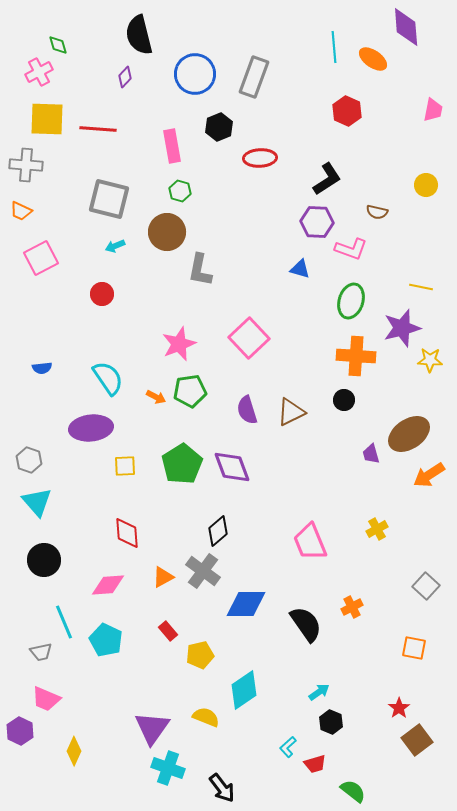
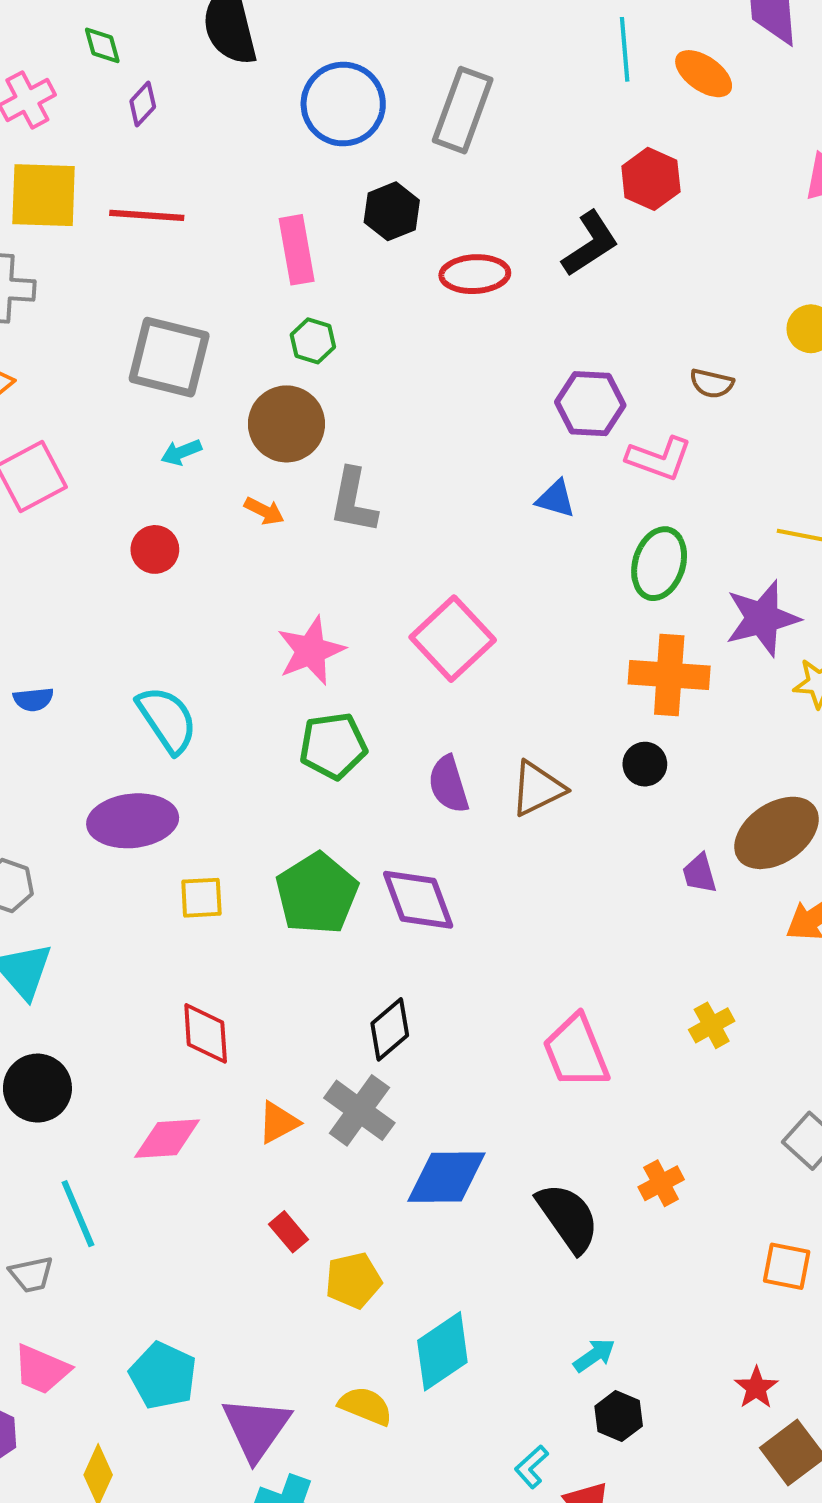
green diamond: (58, 45) -> (102, 45), moved
purple diamond: (125, 77) -> (143, 104), moved
black L-shape: (327, 179) -> (590, 244), moved
orange arrow: (156, 397) -> (264, 511), moved
cyan pentagon: (106, 640) -> (163, 1376), moved

